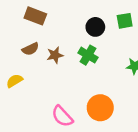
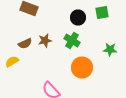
brown semicircle: (30, 49) -> (25, 44), moved
orange circle: (100, 108) -> (82, 68), moved

